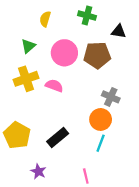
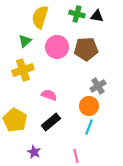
yellow semicircle: (45, 19) -> (40, 17), size x1.6
black triangle: (119, 31) -> (97, 16), moved
pink semicircle: (54, 86) -> (49, 95), moved
gray cross: (111, 97) -> (98, 86), turned 35

